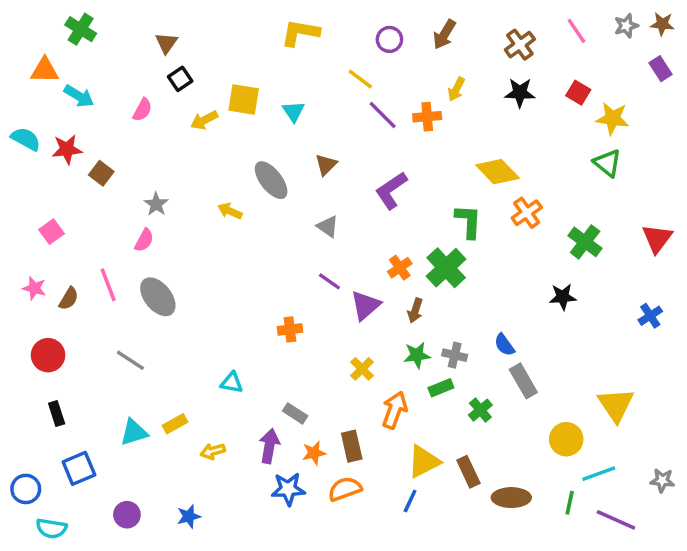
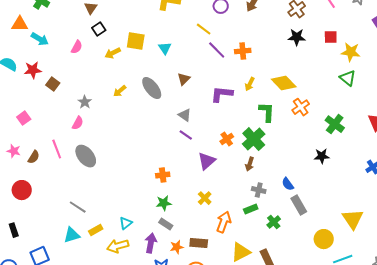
yellow arrow: (456, 89) -> (250, 84), moved
red square: (578, 93) -> (331, 37), turned -32
purple L-shape: (391, 190) -> (222, 94), turned 40
yellow arrow: (230, 211) -> (120, 91), moved, turned -64
purple line: (329, 281) -> (186, 135), moved
brown arrow: (415, 311) -> (250, 164), moved
green star: (417, 355) -> (164, 203), moved
gray line: (130, 360) -> (78, 207), moved
cyan triangle: (232, 383) -> (126, 223), moved, turned -48
black rectangle: (57, 413) -> (14, 230), moved
brown rectangle: (352, 446) -> (199, 243), turned -72
yellow arrow: (213, 451) -> (118, 246), size x1.5

